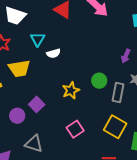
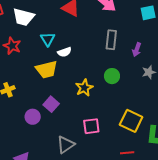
yellow trapezoid: (19, 68) -> (47, 70), moved
gray rectangle: (118, 92) -> (111, 40), moved
pink square: (75, 129) -> (91, 126), turned 30
gray triangle: (34, 144) -> (66, 145), moved, turned -48

